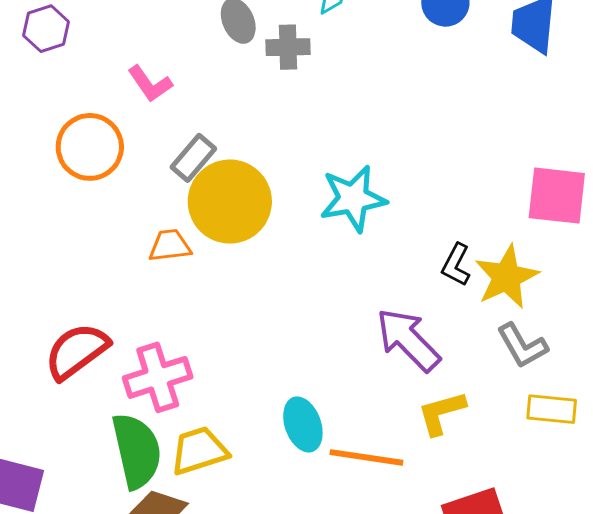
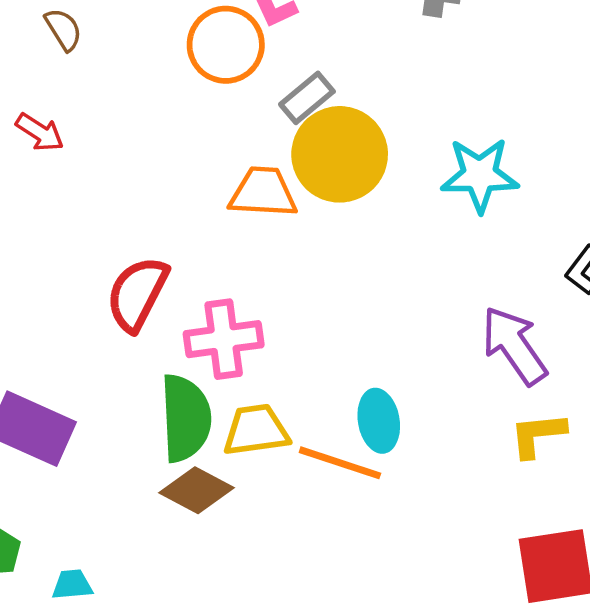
orange circle: (90, 147) -> (226, 45), moved
orange trapezoid: (170, 246) -> (263, 192), size x1.4
red semicircle: (77, 351) -> (137, 294), turned -36
orange line: (366, 457) -> (340, 463), moved

